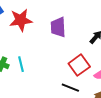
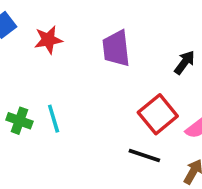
red star: (21, 20) -> (48, 40), size x0.7

